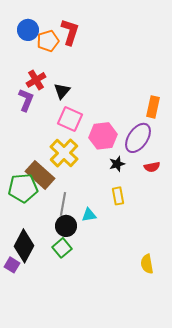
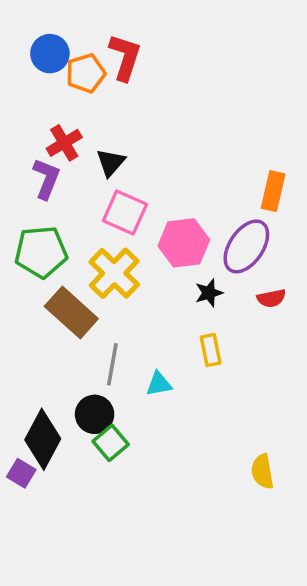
green pentagon: (23, 188) -> (41, 252), moved
black circle: (66, 226) -> (95, 414), moved

